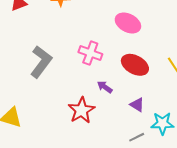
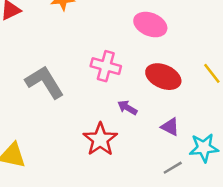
gray L-shape: (41, 62) -> (45, 82), turned -64

